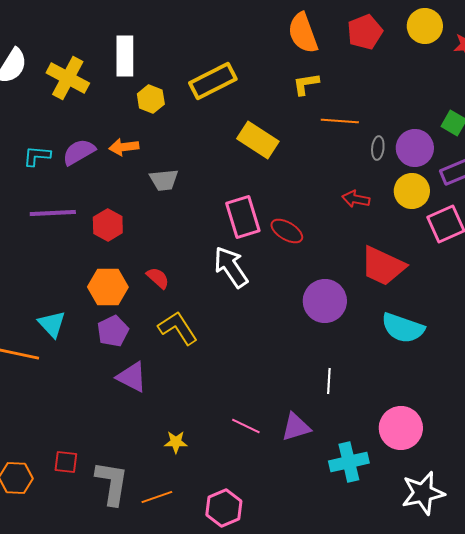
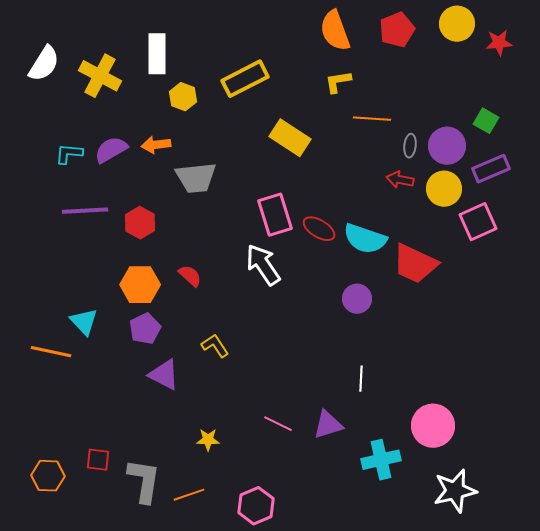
gray trapezoid: (164, 180) -> (196, 178), size x1.4
red arrow: (356, 199) -> (400, 180), moved
purple circle: (325, 301) -> (357, 299), size x0.7
yellow L-shape: (178, 328) -> (215, 346), moved, size x0.7
cyan semicircle: (403, 328) -> (365, 239), moved

